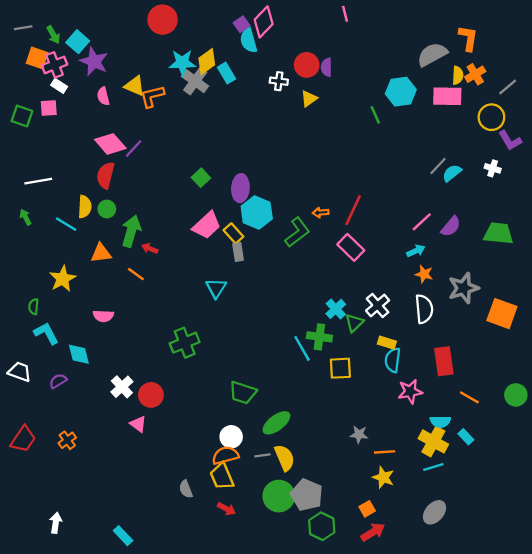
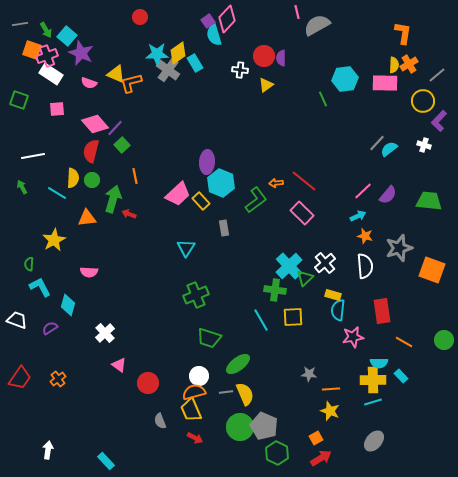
red circle: (163, 20) -> (140, 17), size x0.6
gray semicircle: (432, 54) -> (317, 25), moved
white rectangle: (59, 86) -> (51, 74), size x1.6
pink semicircle: (103, 96) -> (89, 83), turned -56
pink square: (49, 108) -> (57, 109), moved
purple L-shape: (510, 140) -> (439, 121), turned 75
green square: (201, 178) -> (122, 145), moved
red line: (353, 210) -> (304, 181), turned -76
gray rectangle: (238, 252) -> (224, 228), moved
orange line: (136, 274) -> (135, 176), moved, turned 42
cyan cross: (336, 309) -> (289, 266), size x1.5
green cross: (185, 343) -> (196, 295), moved
cyan line: (302, 348) -> (261, 320), moved
cyan diamond: (79, 354) -> (68, 305), turned 30
red circle: (151, 395) -> (148, 383), moved
yellow cross: (433, 441) -> (373, 380), turned -30

